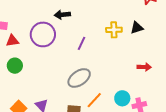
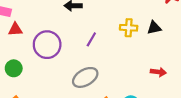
purple circle: (43, 34) -> (47, 45), moved
green circle: (15, 66) -> (14, 68), moved

